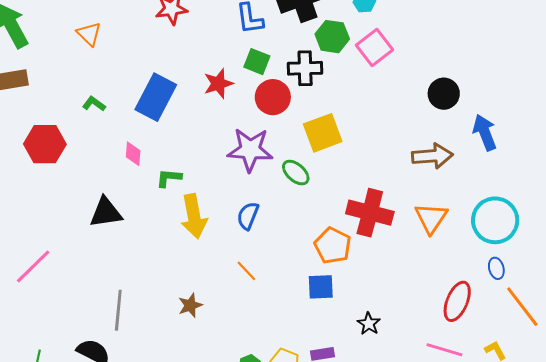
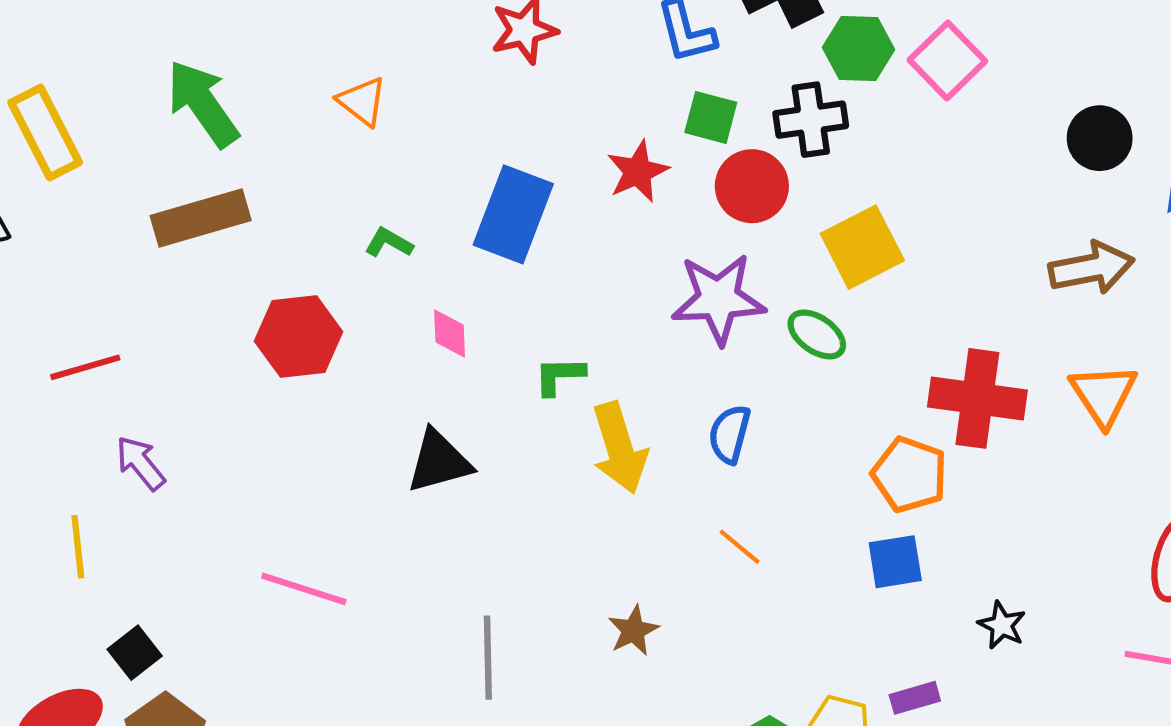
pink diamond: (133, 154) -> (450, 333), moved
pink line: (33, 266) -> (304, 589), turned 69

